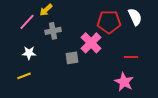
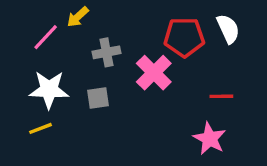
gray cross: (53, 31) -> (106, 52), moved
white star: (29, 53) -> (49, 90), size x1.6
gray square: (72, 58) -> (98, 98), moved

